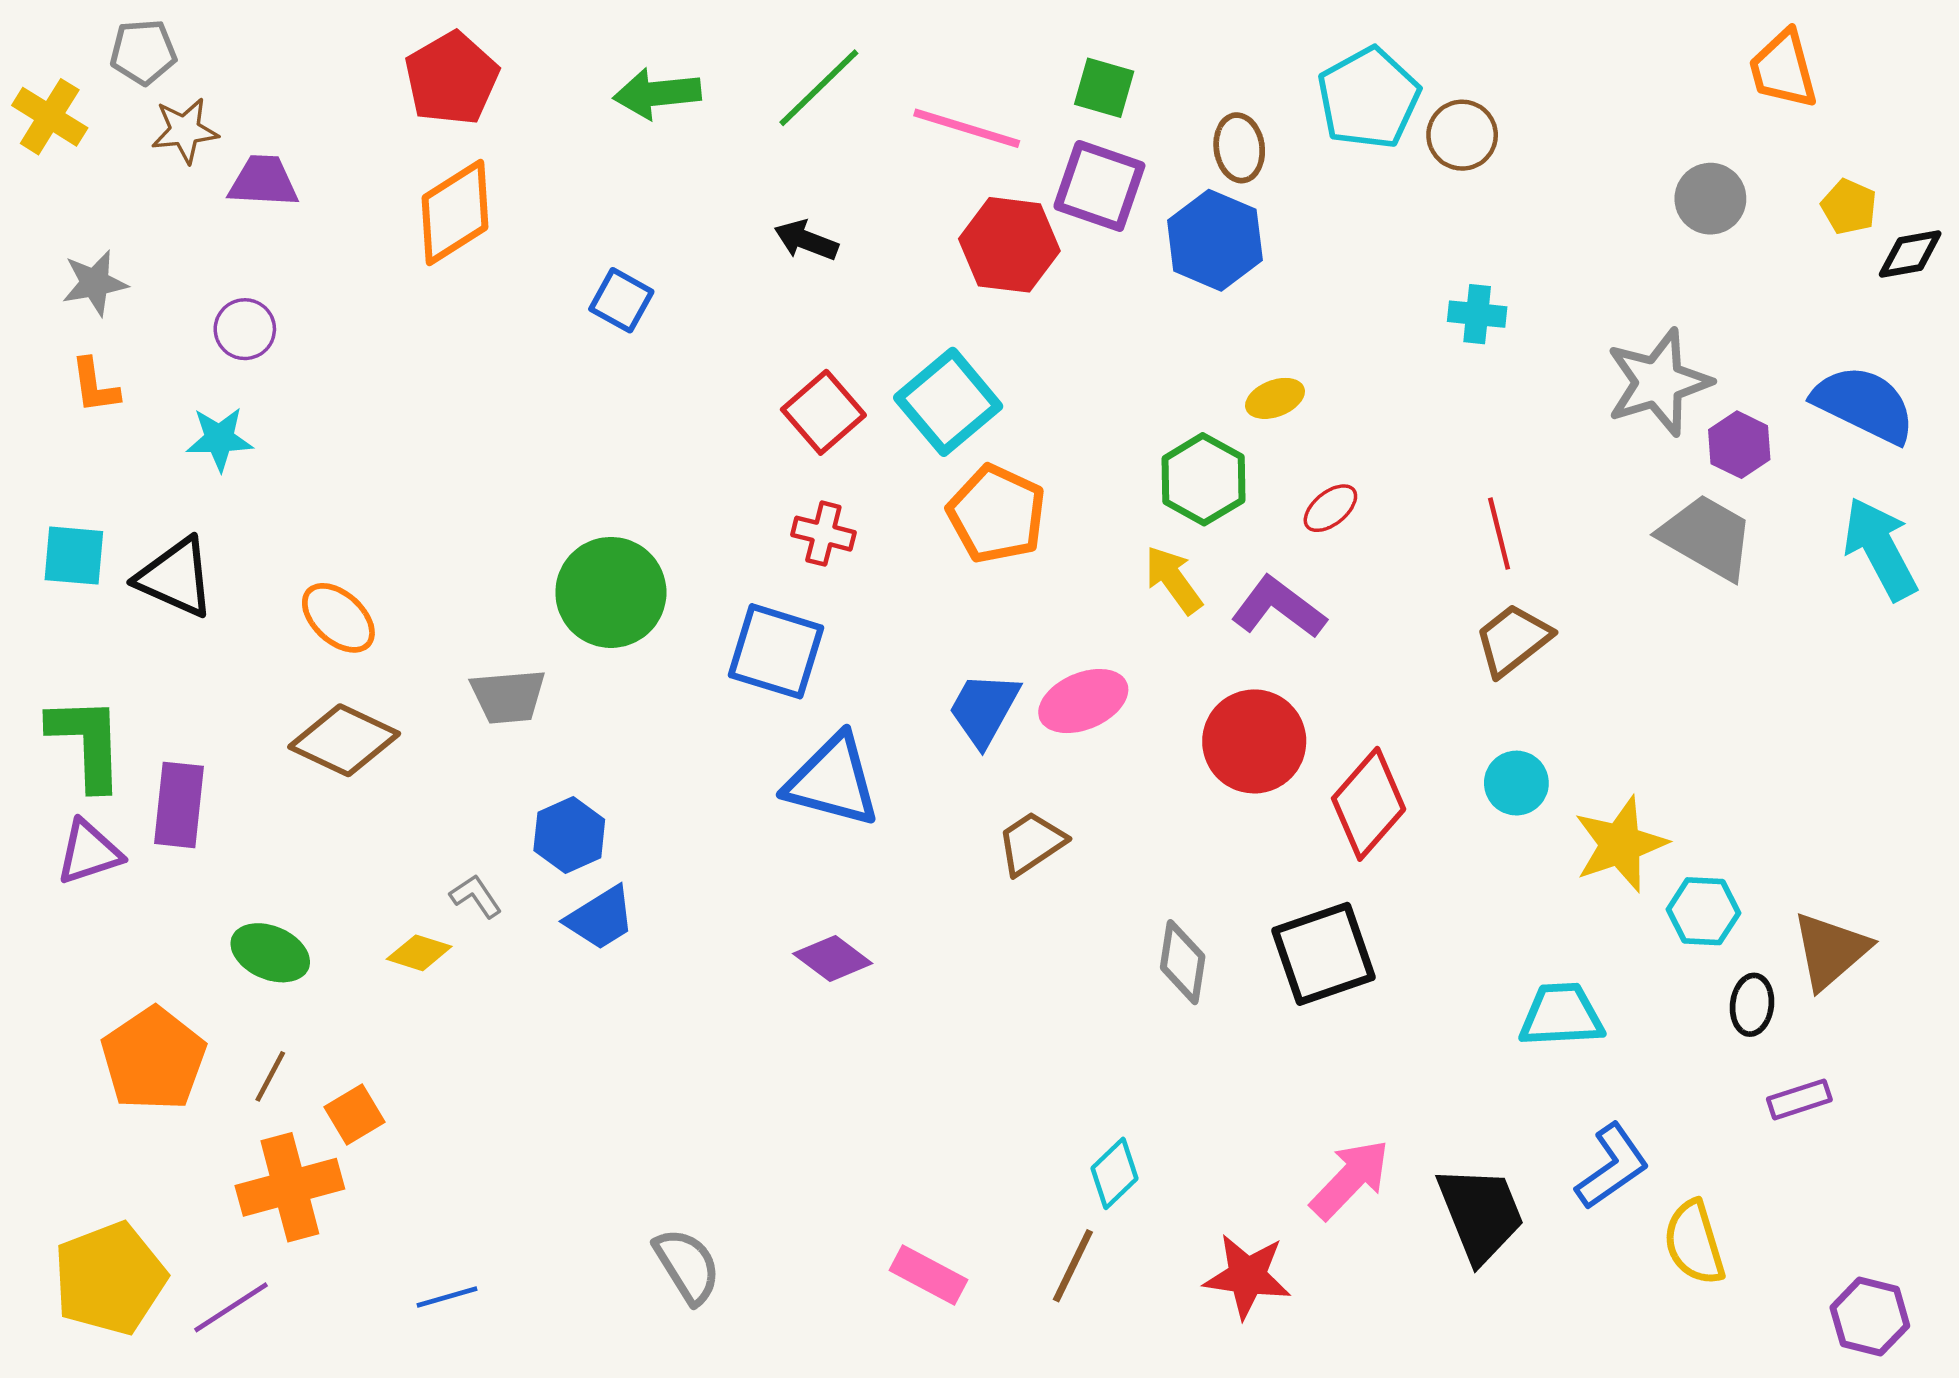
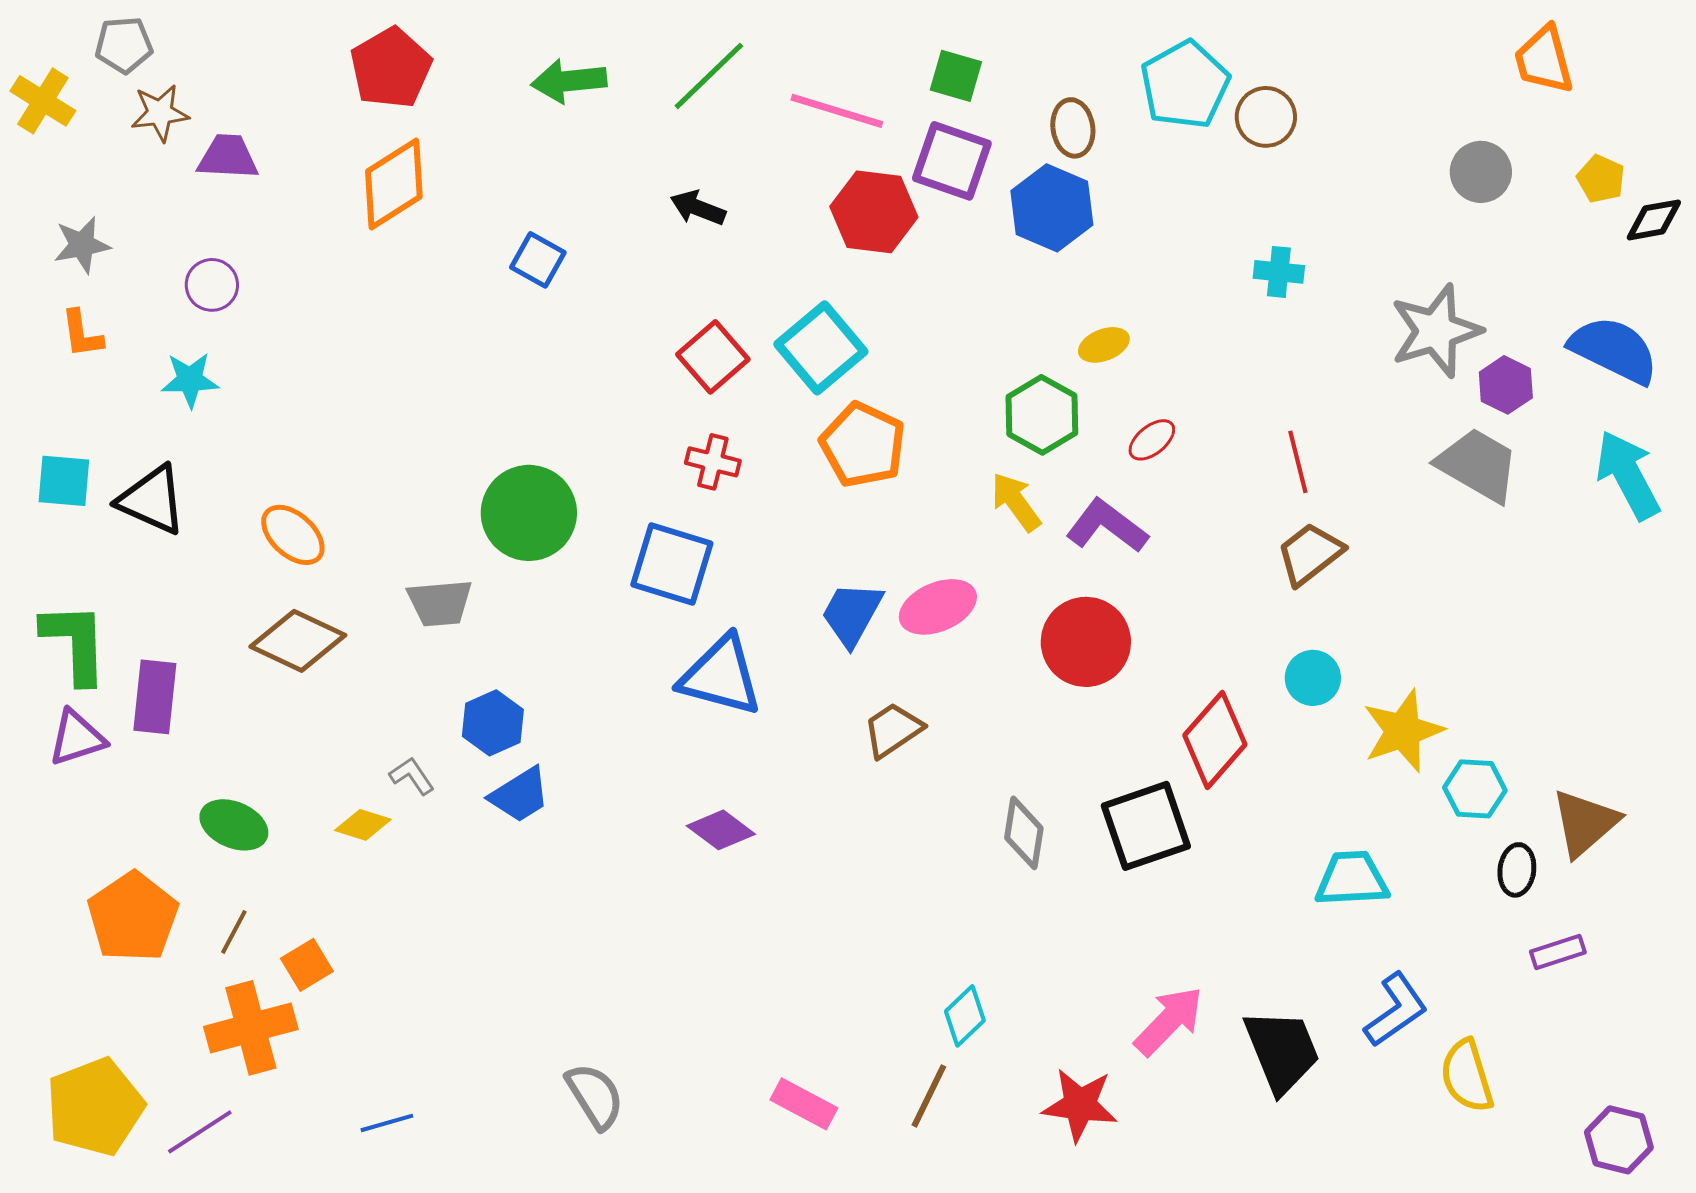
red diamond: (1369, 804) -> (1215, 740), moved

